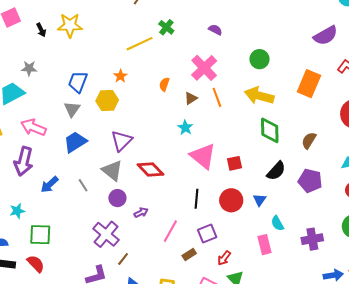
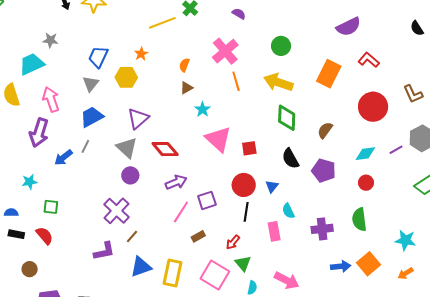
brown triangle: (191, 98) -> (186, 88), moved
pink arrow: (33, 127) -> (51, 99), turned 45
black semicircle: (276, 171) -> (290, 159), turned 105
gray line: (83, 185) -> (85, 146), moved, turned 56
black line: (197, 199) -> (246, 212), moved
purple arrow: (141, 213) -> (176, 182), moved, size x1.5
purple square: (207, 233) -> (207, 200), moved
green square: (40, 235) -> (51, 207), size x0.7

